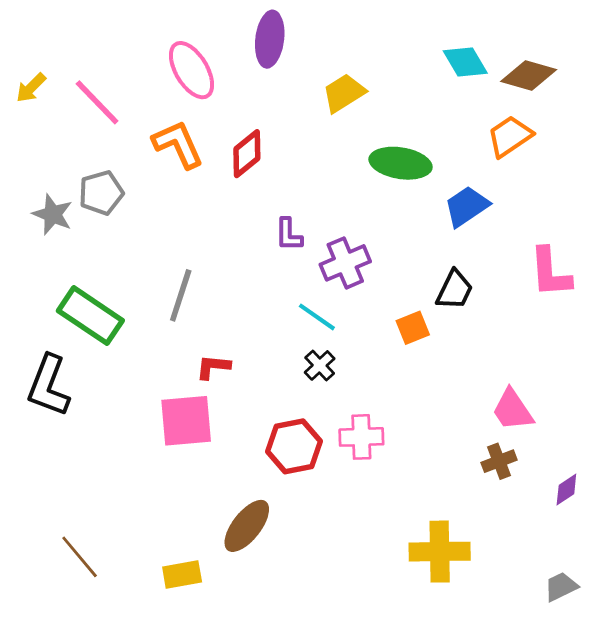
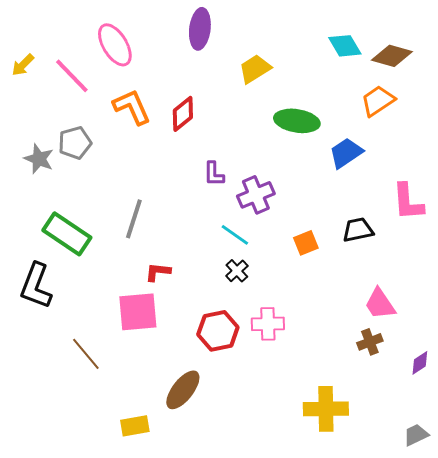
pink ellipse: (191, 70) -> (115, 45), moved
black trapezoid: (454, 290) -> (358, 230), moved, turned -128
brown line: (80, 557) -> (86, 354), moved

